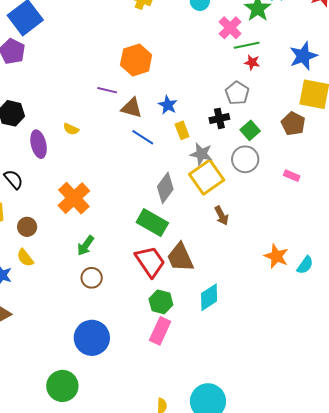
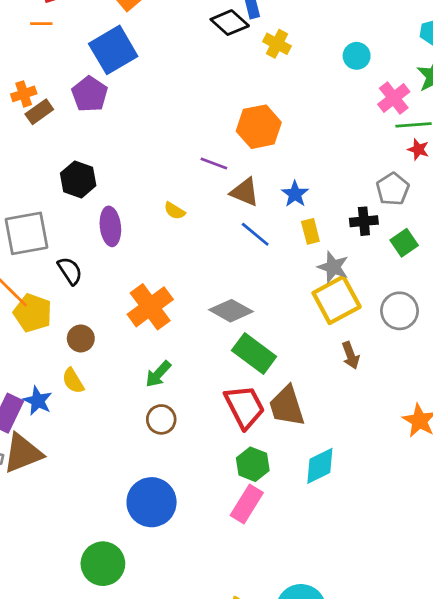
yellow semicircle: (71, 129) -> (175, 211), moved
gray circle: (245, 159) -> (399, 311), moved
gray diamond: (165, 188) -> (231, 311), moved, turned 76

